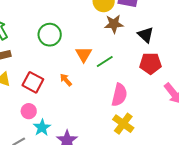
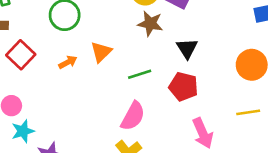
green line: (105, 62) -> (140, 74), moved
orange arrow: (66, 80) -> (68, 62), moved, turned 88
red square: (33, 82) -> (21, 55), moved

